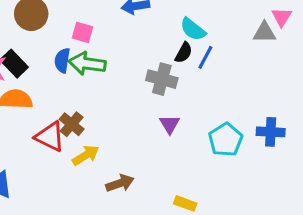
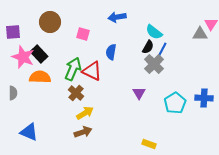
blue semicircle: (62, 60) -> (111, 52), moved
green arrow: (87, 64) -> (73, 69), moved, turned 105
gray cross: (162, 79) -> (154, 64), moved, turned 30
red triangle: (50, 137) -> (92, 71), moved
brown arrow: (120, 183) -> (83, 132), moved

